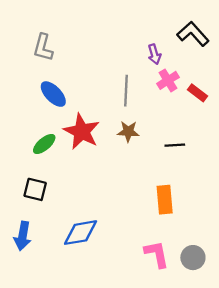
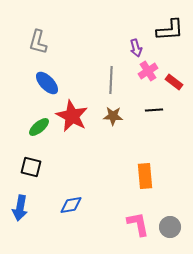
black L-shape: (193, 34) -> (170, 30), turned 128
black line: (175, 145) -> (154, 110), moved
blue diamond: (81, 233) -> (71, 205), size x0.7

